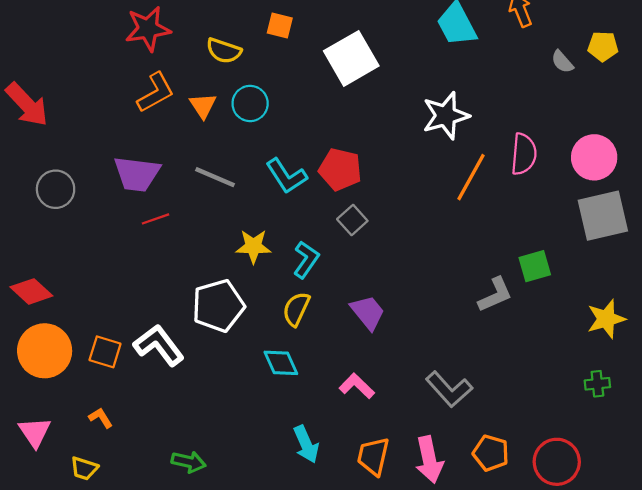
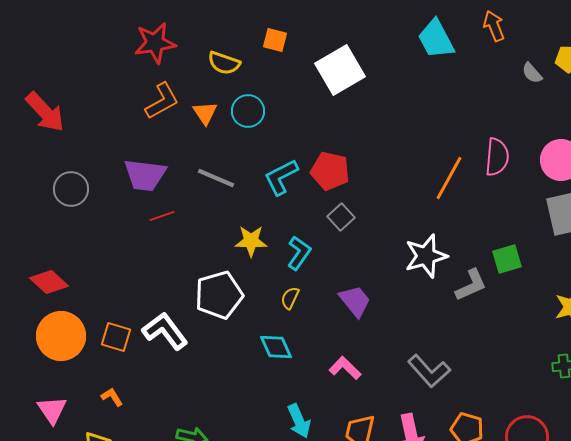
white star: (446, 116) -> (426, 256), moved
cyan L-shape: (286, 176) -> (281, 177), turned 96
yellow semicircle: (296, 309) -> (290, 298), size x0.7

